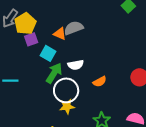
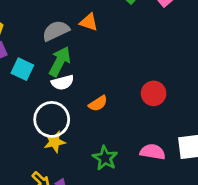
orange triangle: (60, 34) -> (89, 22), moved
green arrow: (54, 73) -> (60, 61), moved

